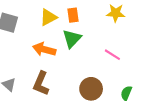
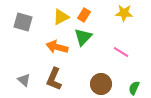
orange rectangle: (73, 15) -> (84, 15), turned 40

